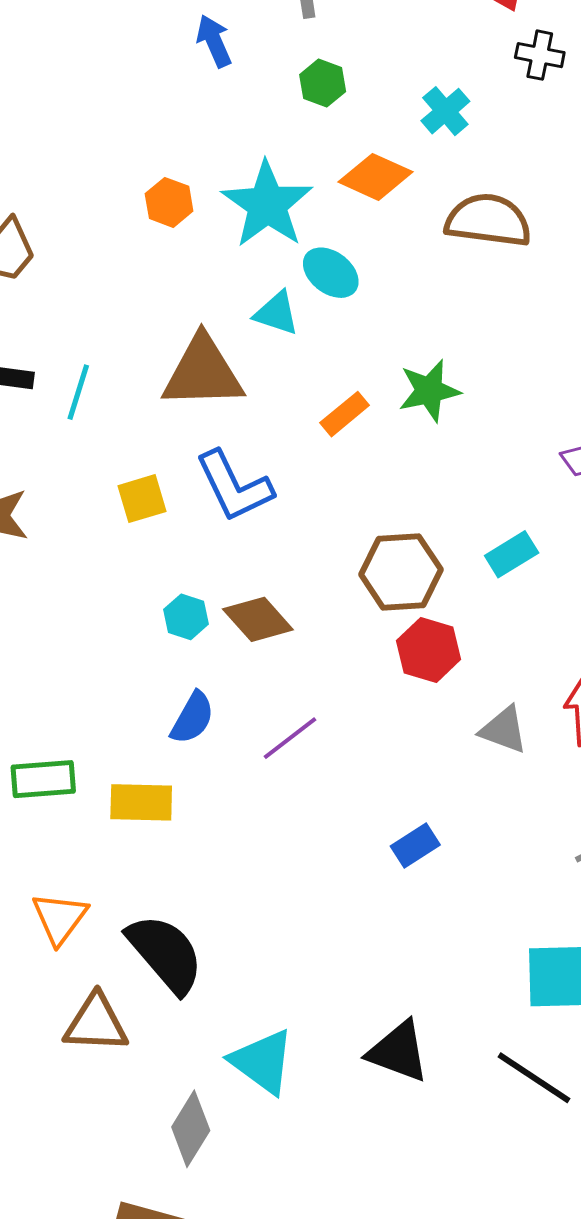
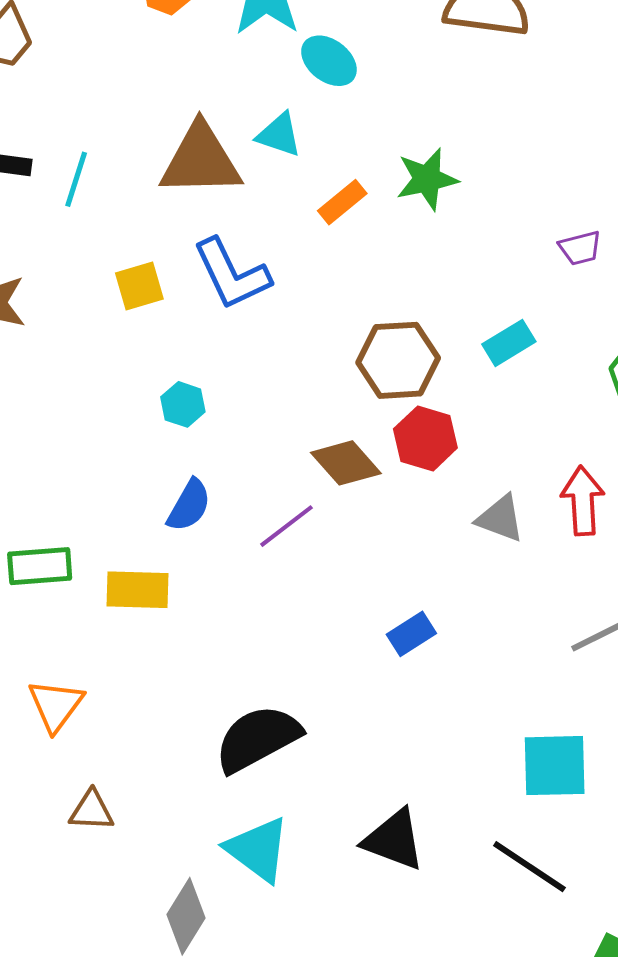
cyan triangle: (277, 313) -> (279, 135), moved
brown diamond: (258, 619) -> (346, 463), moved
black semicircle: (165, 954) -> (258, 739), moved, turned -78
brown triangle: (96, 1023) -> (92, 811), size x0.7

